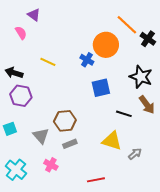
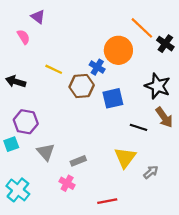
purple hexagon: (21, 96) -> (26, 122), moved
brown hexagon: (65, 121) -> (82, 86), moved
yellow triangle: (112, 141) -> (125, 158), turned 50
pink cross: (51, 165) -> (67, 183), moved

